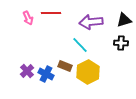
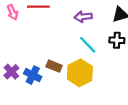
purple arrow: (91, 22) -> (83, 17), size x0.7
cyan line: (80, 45) -> (88, 45), moved

